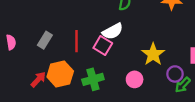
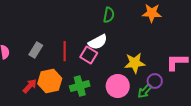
yellow star: (153, 54) -> (135, 63), turned 30
pink circle: (135, 79) -> (118, 86), size x1.5
green arrow: (183, 85) -> (145, 91), moved

